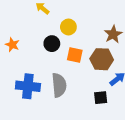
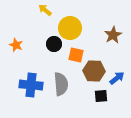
yellow circle: (68, 27) -> (70, 28), size x1.5
brown hexagon: (102, 59) -> (94, 71), moved

